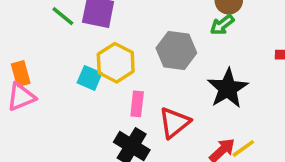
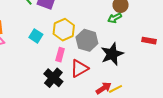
gray hexagon: (176, 51) -> (87, 40), moved
yellow hexagon: (116, 63) -> (64, 30), moved

